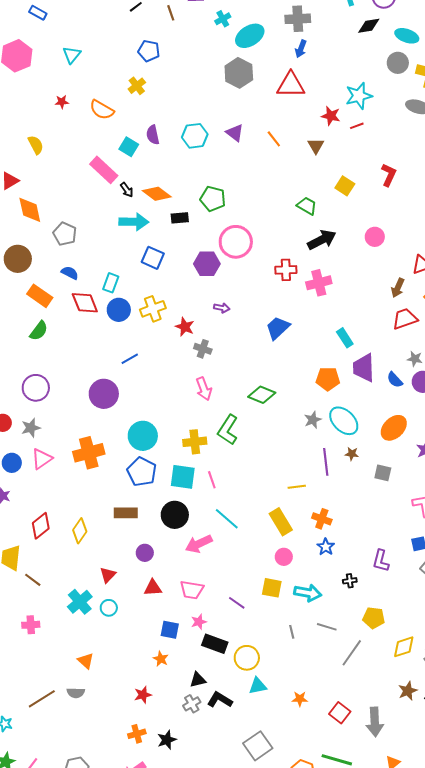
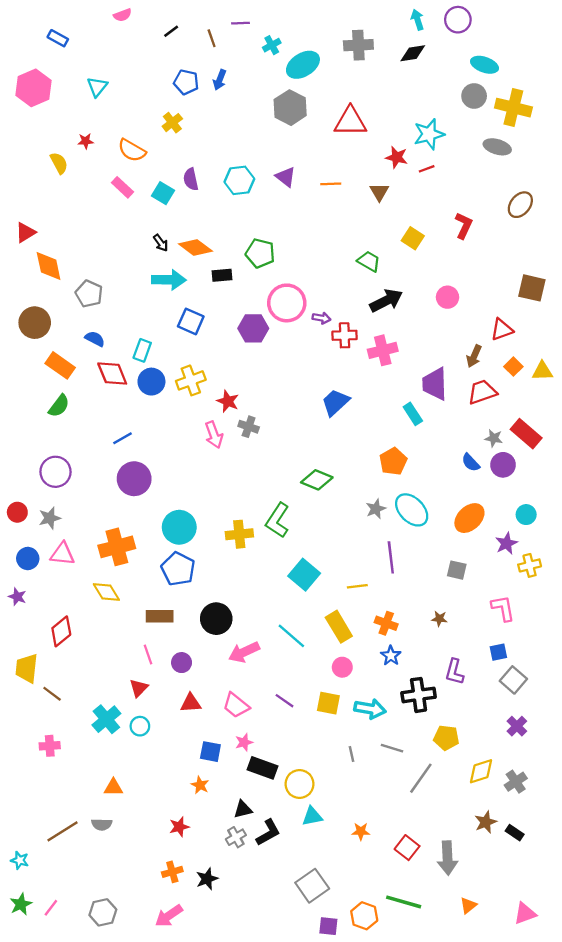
black diamond: (369, 26) -> (413, 53), moved
blue arrow: (301, 49) -> (220, 80), moved
orange line: (274, 139) -> (331, 184), turned -54
yellow semicircle: (36, 145) -> (59, 163), moved
pink rectangle: (104, 170) -> (123, 187), moved, size x0.7
purple arrow: (222, 308) -> (321, 318), moved
blue line: (130, 359) -> (123, 438), moved
purple trapezoid: (364, 368) -> (435, 384), moved
orange pentagon: (328, 379) -> (393, 461), turned -30
pink arrow: (204, 389) -> (214, 435), moved
brown star: (352, 454) -> (439, 619), moved
pink triangle: (42, 459) -> (62, 554), turned 40
cyan square: (183, 477) -> (304, 575), moved, turned 32
pink line: (212, 480) -> (148, 654), moved
cyan line: (227, 519) -> (291, 636), moved
yellow diamond: (80, 531) -> (106, 592), moved, turned -65
black cross: (350, 581) -> (419, 695), size x2.0
pink trapezoid: (192, 590) -> (236, 705), turned 30
purple line: (237, 603) -> (284, 701), moved
orange triangle: (86, 661) -> (113, 787), turned -42
black L-shape: (220, 700) -> (268, 833), turned 120

